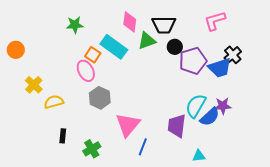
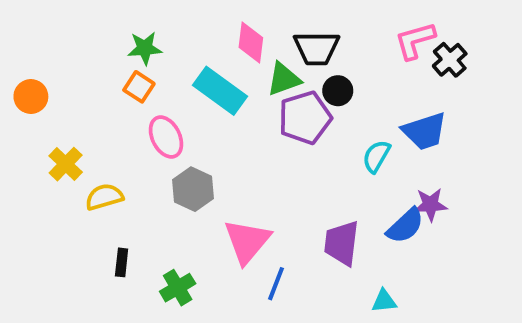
orange square: (93, 55) -> (139, 87), moved
black cross: (233, 55) -> (450, 60), moved
purple pentagon: (193, 61) -> (305, 118), moved
cyan semicircle: (196, 106) -> (376, 156), moved, size x0.7

